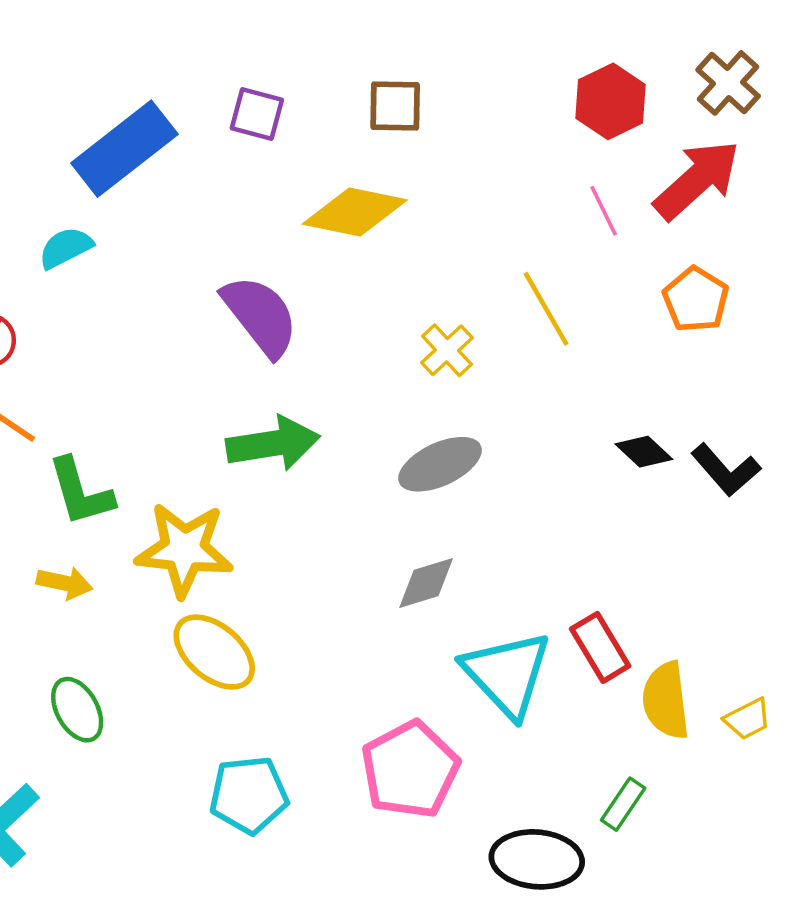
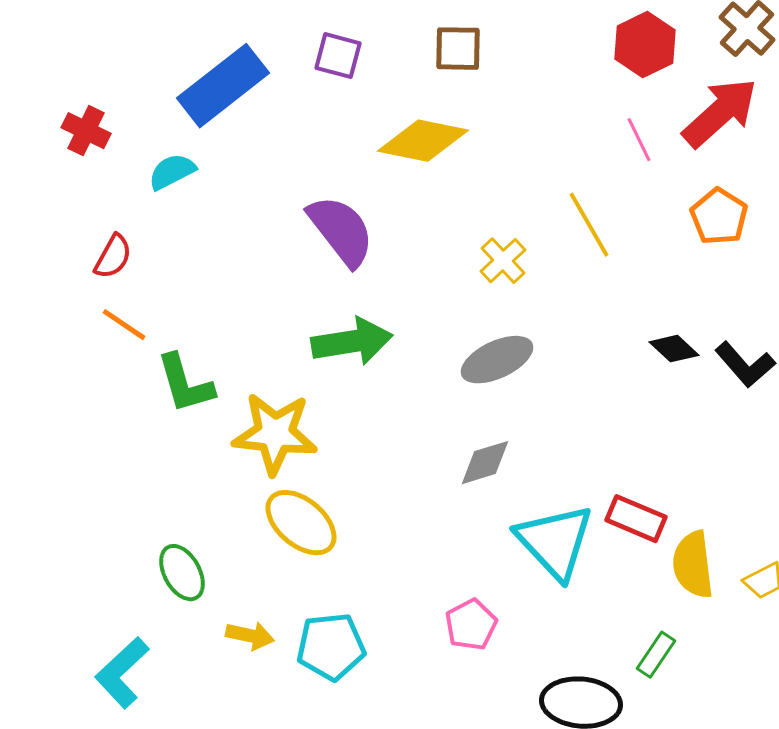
yellow arrow: (64, 583) -> (250, 636), moved
red rectangle: (600, 647) -> (636, 519), turned -36
pink pentagon: (410, 770) -> (471, 625), size x0.6

